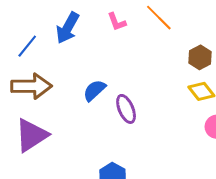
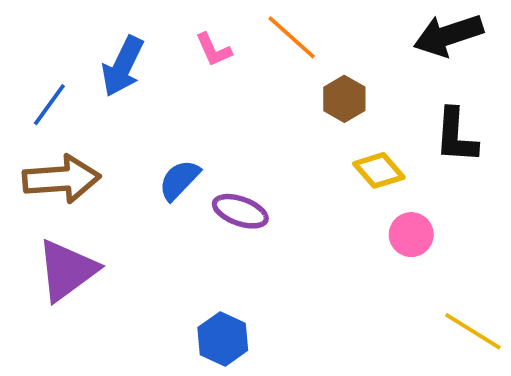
brown hexagon: (200, 57) -> (344, 99), moved
purple ellipse: (126, 109) -> (240, 211), turned -44

